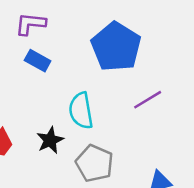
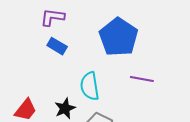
purple line: (148, 100) -> (142, 79), turned 40

